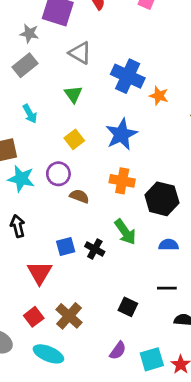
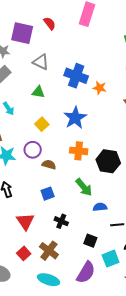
green triangle: (73, 94) -> (38, 92), turned -40
blue semicircle: (169, 245) -> (100, 207), moved
blue square: (66, 247) -> (48, 194), moved
black cross: (95, 249) -> (61, 221), moved
purple semicircle: (118, 351) -> (86, 272), size x1.6
cyan ellipse: (48, 354) -> (49, 280), moved
cyan square: (152, 359) -> (111, 259), moved

